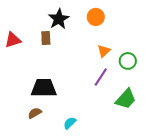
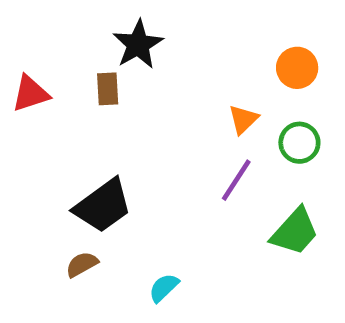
orange circle: (96, 17) -> (297, 68), moved
black trapezoid: (44, 88) -> (103, 206), turned 144

